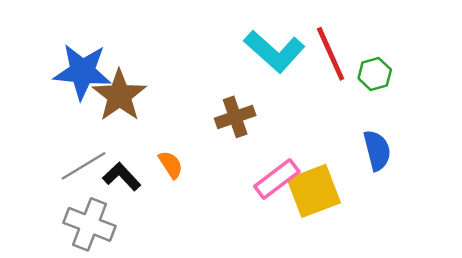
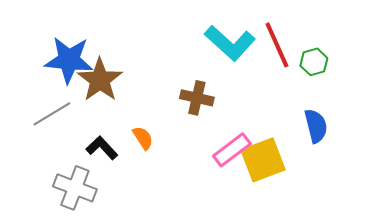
brown cross: (235, 117) -> (197, 98), turned 32
gray line: (84, 166) -> (52, 114), moved

